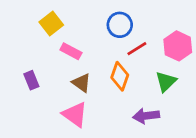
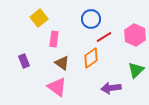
pink rectangle: (71, 51) -> (54, 39), turned 70
orange diamond: (120, 76) -> (91, 58), turned 35
green triangle: (166, 82) -> (136, 70), moved

